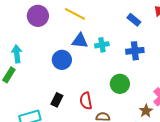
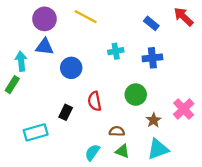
blue triangle: (80, 41) -> (45, 47), moved
red semicircle: (86, 101) -> (95, 101), moved
brown star: (146, 111) -> (154, 120), moved

